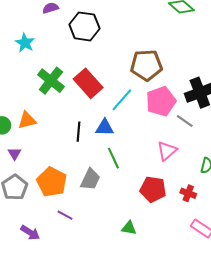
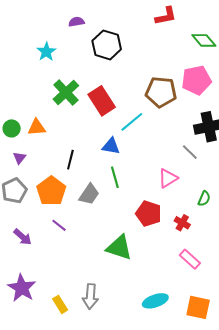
pink pentagon: (161, 101) -> (196, 80), moved
black line: (79, 132) -> (70, 160), moved
green triangle: (129, 228) -> (119, 248), size x1.8

